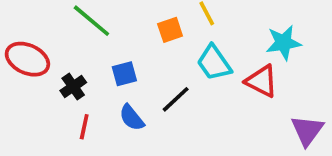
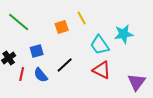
cyan trapezoid: (214, 63) -> (100, 45), moved
red triangle: (262, 81) -> (102, 70), moved
red line: (84, 127) -> (22, 74), moved

